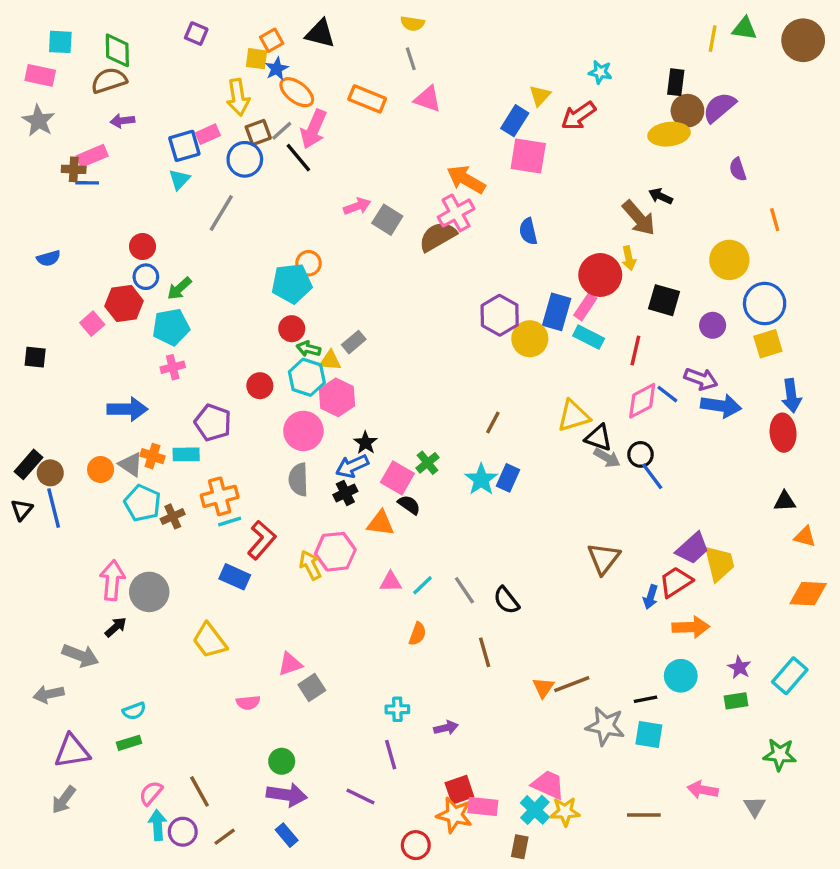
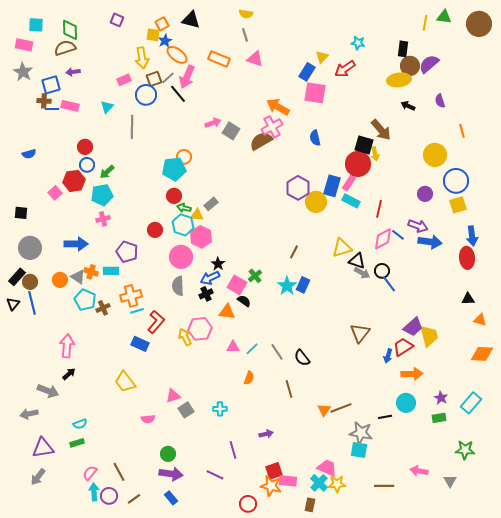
blue square: (184, 146) -> (51, 85), moved
pink rectangle: (92, 156) -> (70, 106), moved, turned 36
black arrow: (661, 196) -> (408, 106), moved
gray line: (221, 213) -> (132, 127), turned -30
black square: (664, 300) -> (364, 145), moved
gray circle: (149, 592) -> (30, 248), moved
cyan cross: (397, 709) -> (220, 409), moved
cyan square: (649, 734) -> (359, 450), moved

